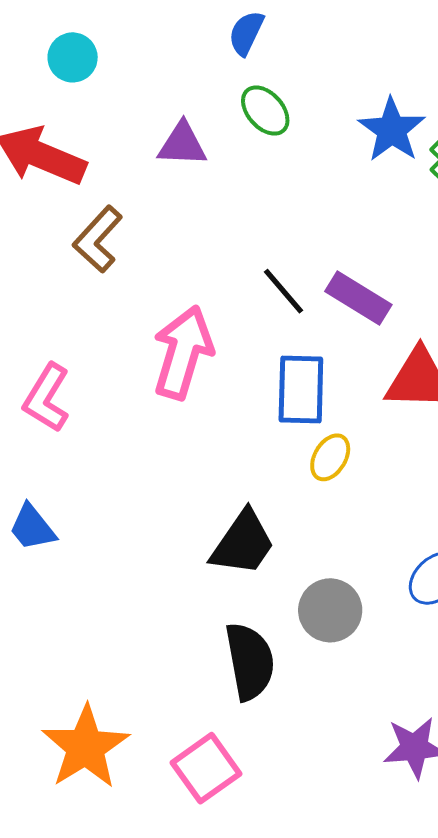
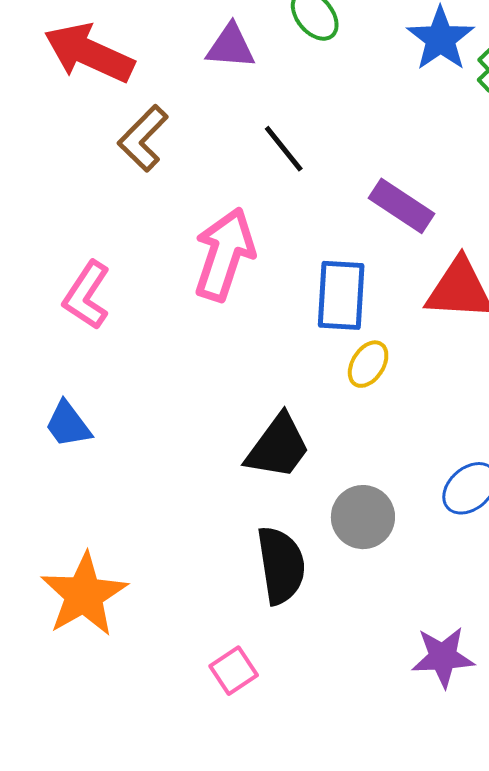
black line: (284, 291) -> (284, 149), moved
orange star: (85, 747) -> (84, 595), moved
pink square: (206, 768) -> (234, 671), size x0.7

